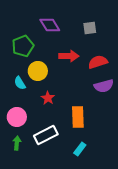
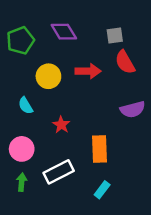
green pentagon: (23, 46) -> (20, 41), moved
red semicircle: (98, 62) -> (125, 62), moved, turned -102
yellow circle: (38, 71) -> (48, 76), moved

